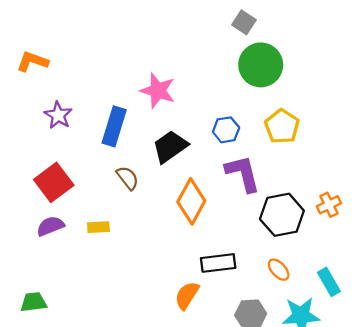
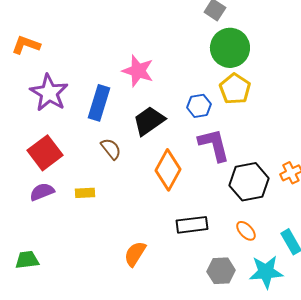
purple star: (58, 115) -> (49, 93), size x1.5
yellow pentagon: (282, 126) -> (235, 89), moved
orange semicircle: (187, 295) -> (135, 254), moved

